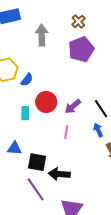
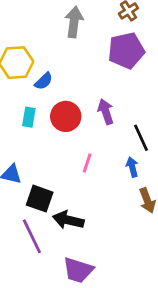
purple arrow: (73, 106) -> (106, 112), moved, turned 102
cyan rectangle: (25, 113) -> (29, 117), moved

